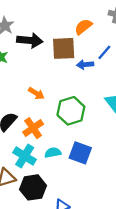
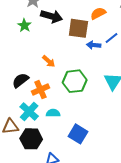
blue square: (80, 153) -> (78, 134), moved

